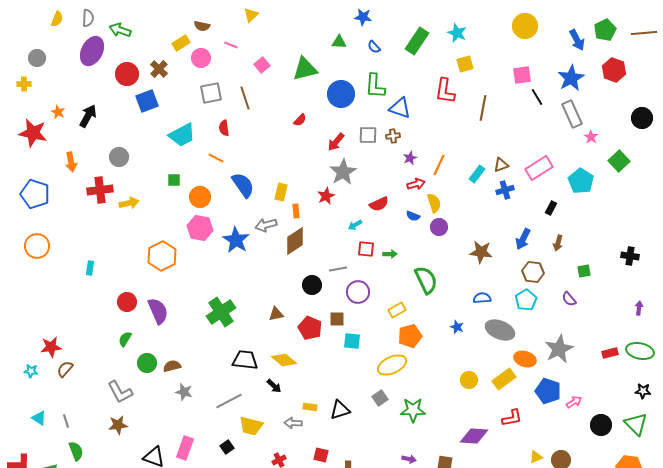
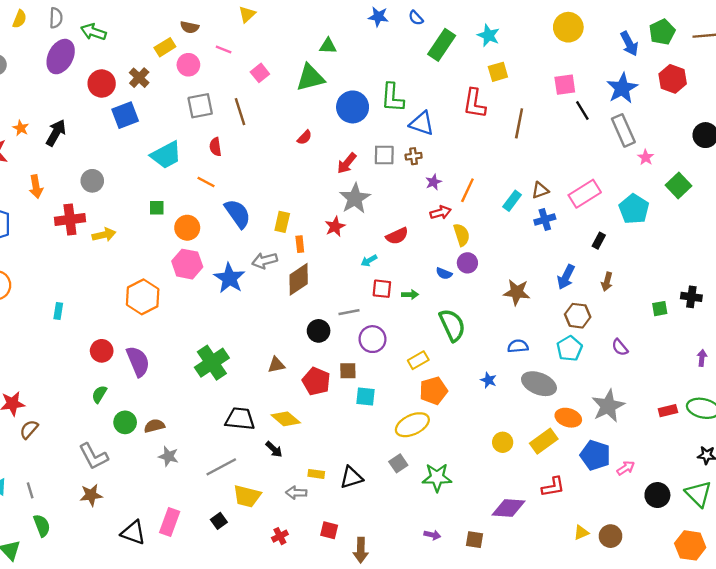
green triangle: (339, 42) -> (328, 46), moved
blue semicircle: (374, 47) -> (416, 18), moved
blue semicircle: (413, 216) -> (444, 273), moved
green square: (584, 271) -> (660, 309), moved

